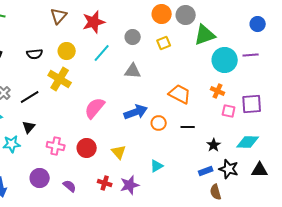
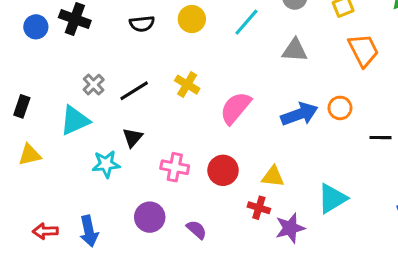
yellow cross: (60, 79) -> (187, 85), moved, size x0.7
orange trapezoid: (180, 94) -> (363, 50), moved, turned 35
orange circle: (159, 123) -> (340, 108), moved
yellow triangle: (119, 152) -> (273, 177), turned -42
cyan triangle: (157, 166) -> (332, 198), size x1.5
red cross: (105, 183) -> (259, 208), moved

